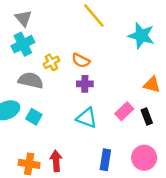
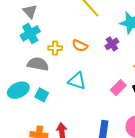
yellow cross: (51, 62) -> (55, 48), turned 32
purple cross: (85, 84) -> (112, 44), moved, turned -32
cyan triangle: (87, 118) -> (77, 81), moved

